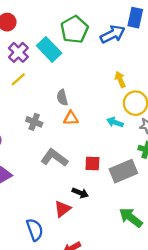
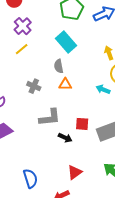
cyan rectangle: (49, 49) -> (66, 42), moved
gray L-shape: (54, 158) -> (50, 118), turned 135
black arrow: (80, 193) -> (65, 138), moved
red triangle: (62, 209) -> (75, 172), moved

